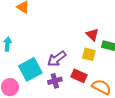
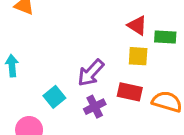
cyan square: (30, 69) -> (54, 97), size x0.6

